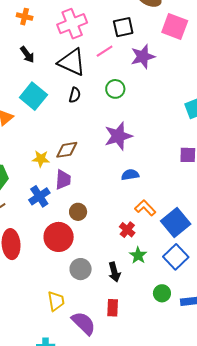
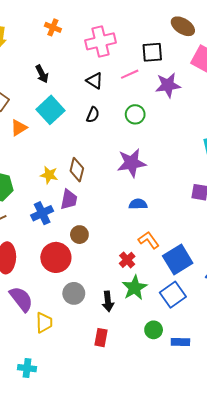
black arrow: (27, 55) -> (42, 74), moved
black triangle: (72, 62) -> (95, 81), size x0.6
brown diamond: (67, 150) -> (77, 170), turned -75
green star: (138, 255) -> (135, 288), size x1.4
purple semicircle: (84, 323) -> (21, 299), moved

